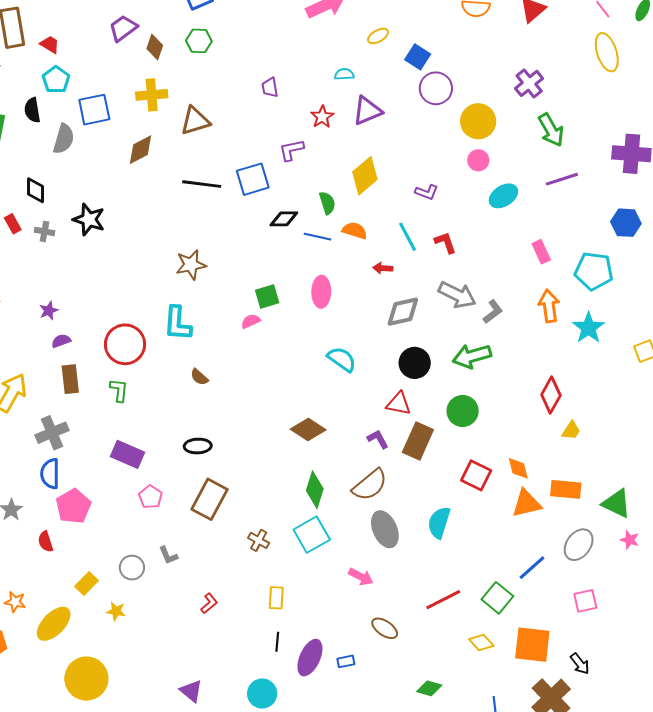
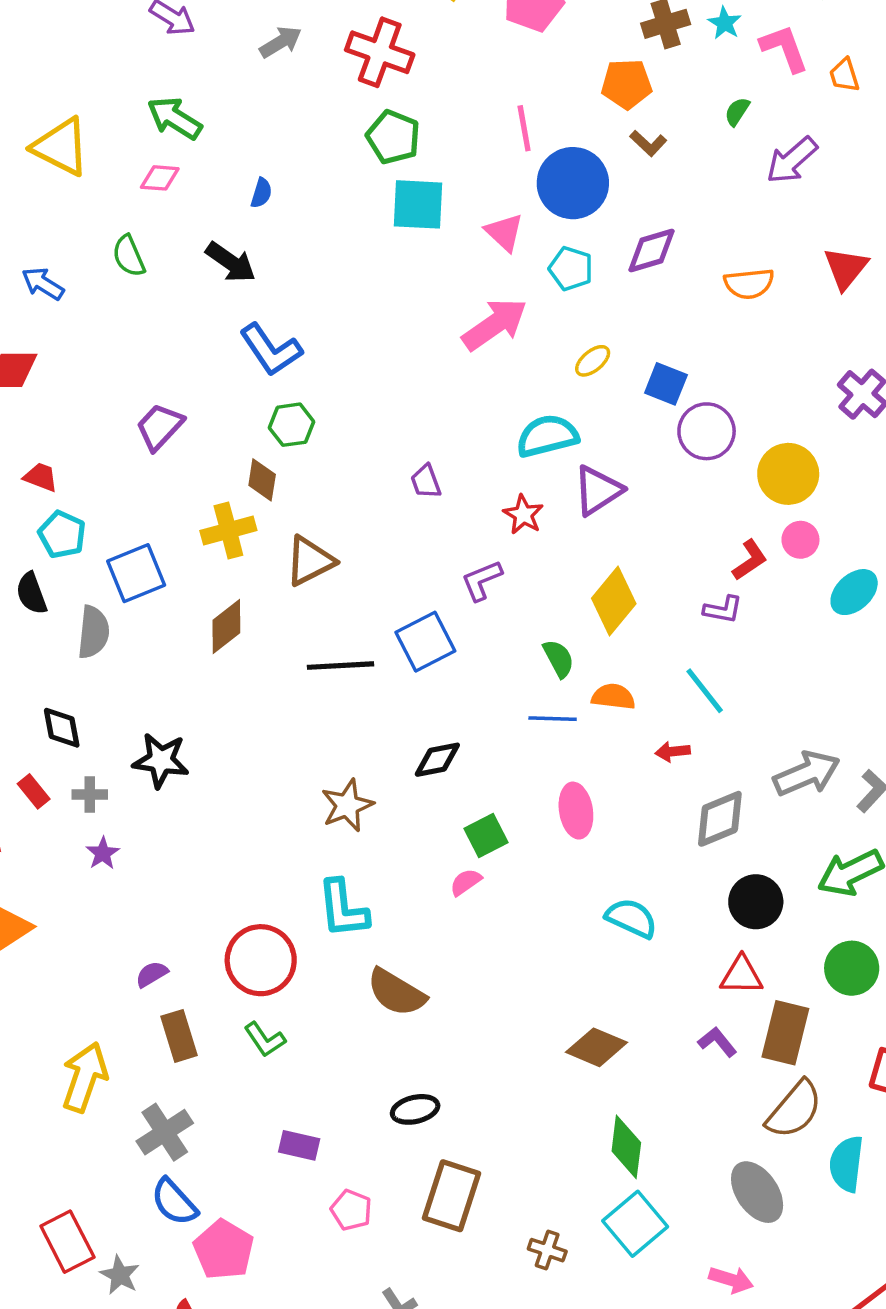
brown diamond: (155, 47) -> (262, 480), moved
cyan semicircle: (344, 74) -> (547, 436), size x1.8
black diamond: (284, 219) -> (437, 760), moved
red L-shape: (445, 243) -> (750, 560), moved, turned 85
gray arrow: (457, 295) -> (807, 774), turned -39
purple star: (49, 311) -> (103, 853), moved
brown semicircle: (199, 377) -> (396, 992), size x1.8
green L-shape: (119, 390) -> (265, 1040), turned 150
purple rectangle: (128, 454) -> (299, 1145), size x0.7
blue semicircle: (50, 474) -> (174, 1202), turned -32
brown semicircle: (370, 485) -> (794, 1110), moved

